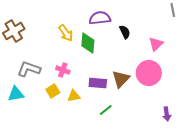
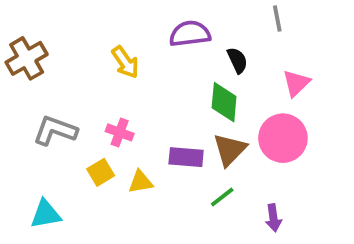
gray line: (173, 10) -> (277, 19), moved
green diamond: (88, 43) -> (224, 102), moved
cyan triangle: (16, 94) -> (46, 214), moved
green line: (106, 110) -> (222, 197), moved
purple arrow: (167, 114) -> (273, 218), moved

